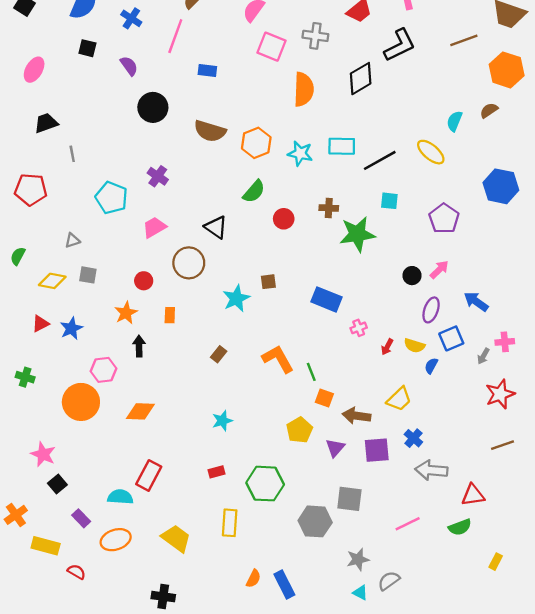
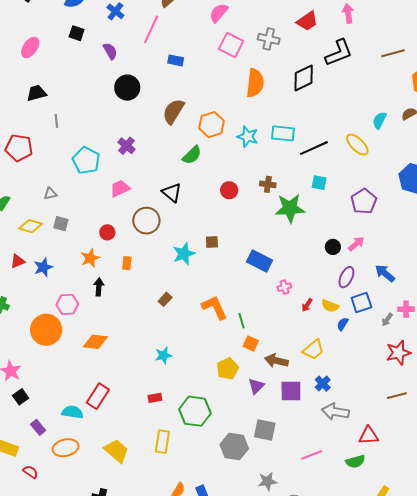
brown semicircle: (210, 131) -> (173, 111), turned 100
green semicircle: (254, 192) -> (192, 155), moved

